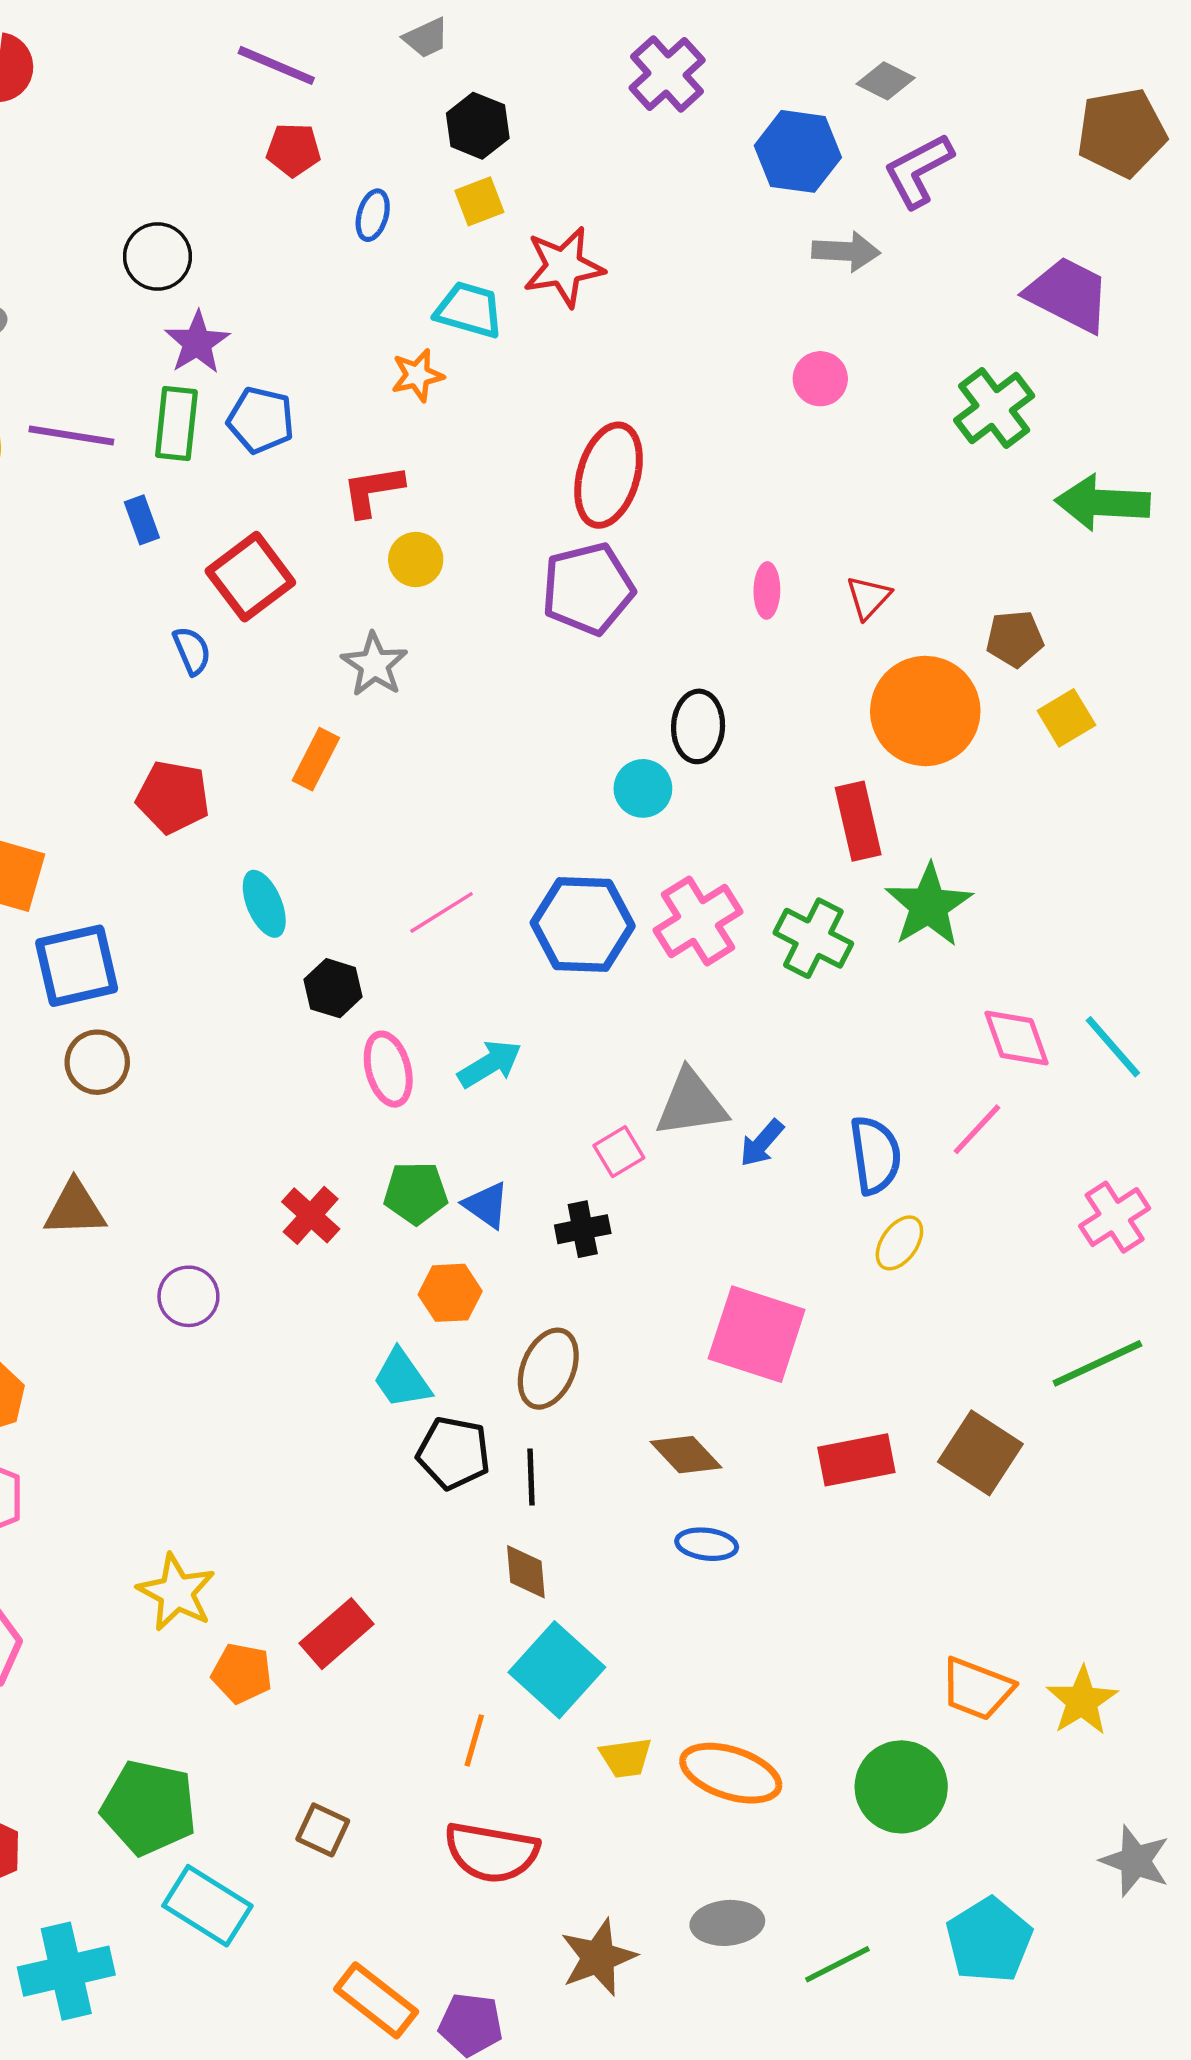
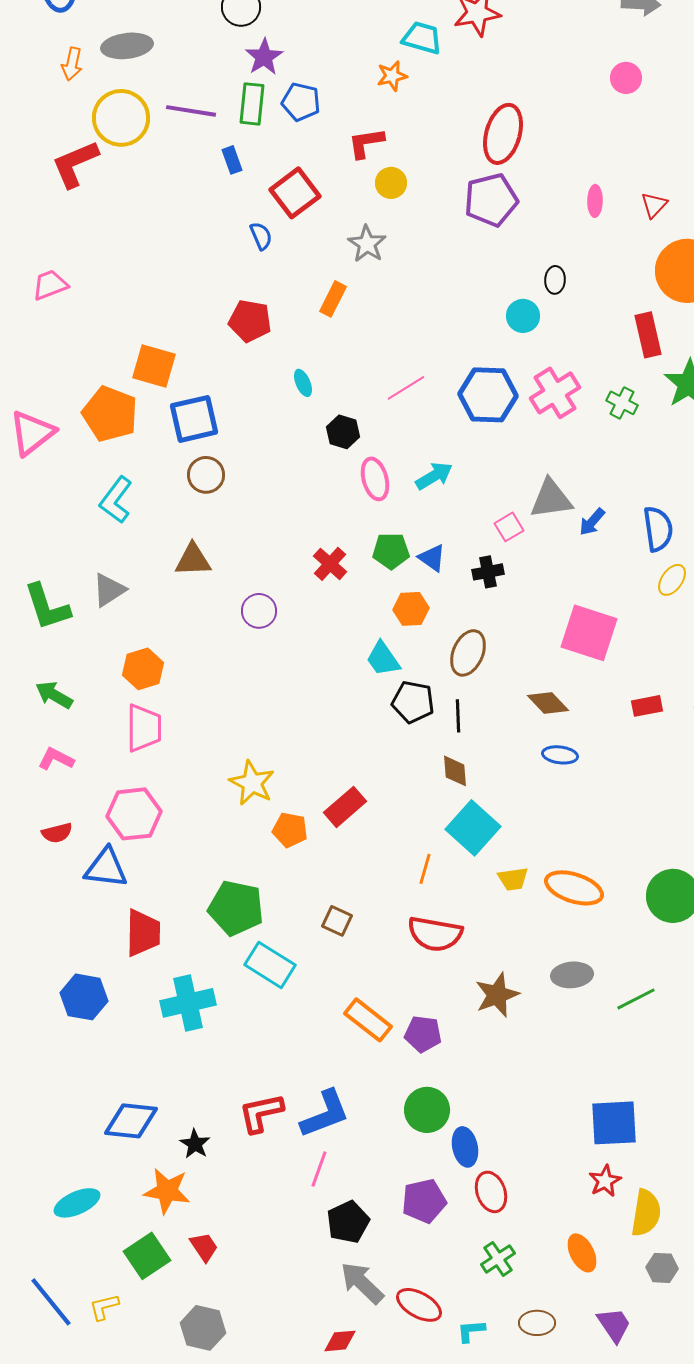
black ellipse: (698, 726) -> (555, 280), size x0.7
cyan ellipse: (264, 904) -> (303, 383), size x0.7
green cross: (813, 938) -> (622, 403), size x0.7
red rectangle: (856, 1460) -> (647, 706), size x0.7

